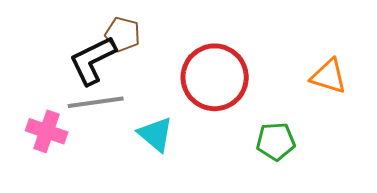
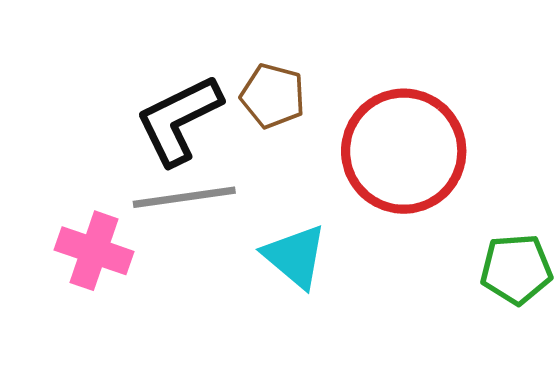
brown pentagon: (123, 34) -> (273, 96), moved

